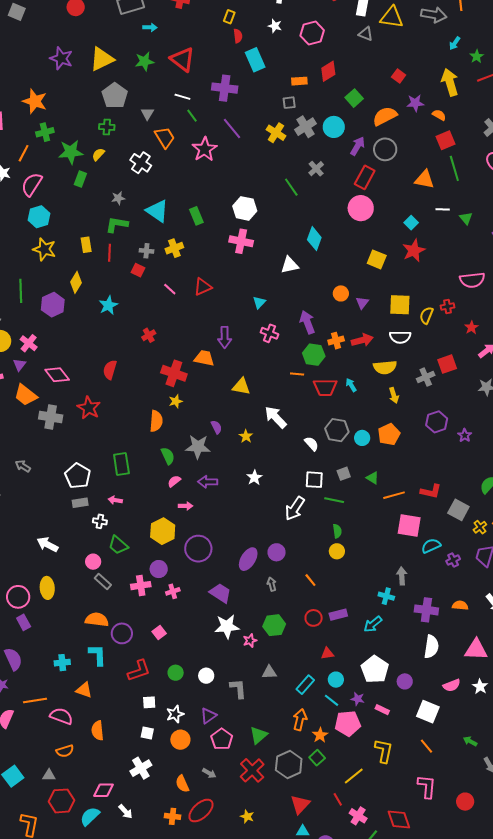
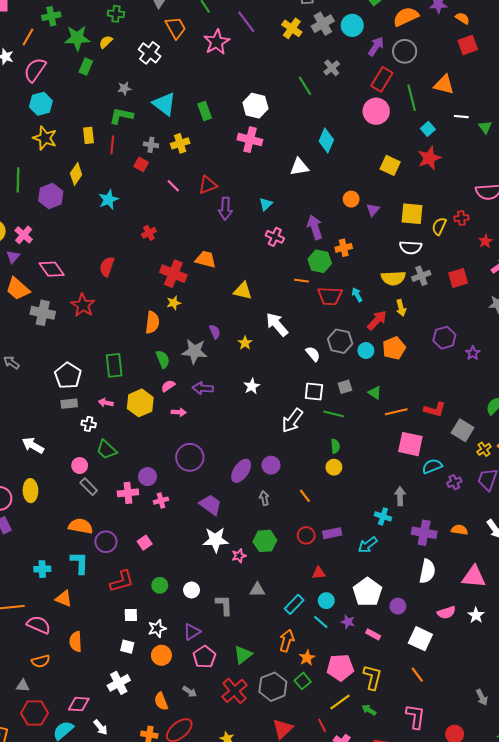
green line: (454, 168) -> (412, 98), moved
purple arrow: (225, 337) -> (225, 209), moved
red arrow: (362, 340) -> (377, 320), moved, turned -35
gray cross: (426, 377) -> (421, 276), moved
yellow hexagon: (163, 531) -> (140, 403), moved
pink pentagon: (348, 723) -> (340, 667), moved
green arrow: (470, 741) -> (369, 710), moved

